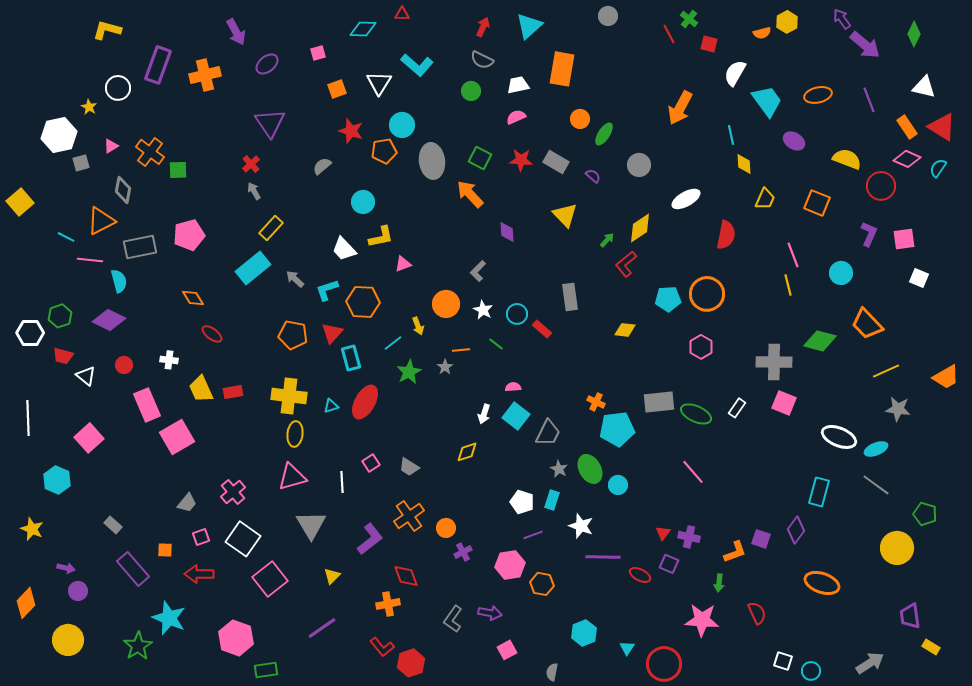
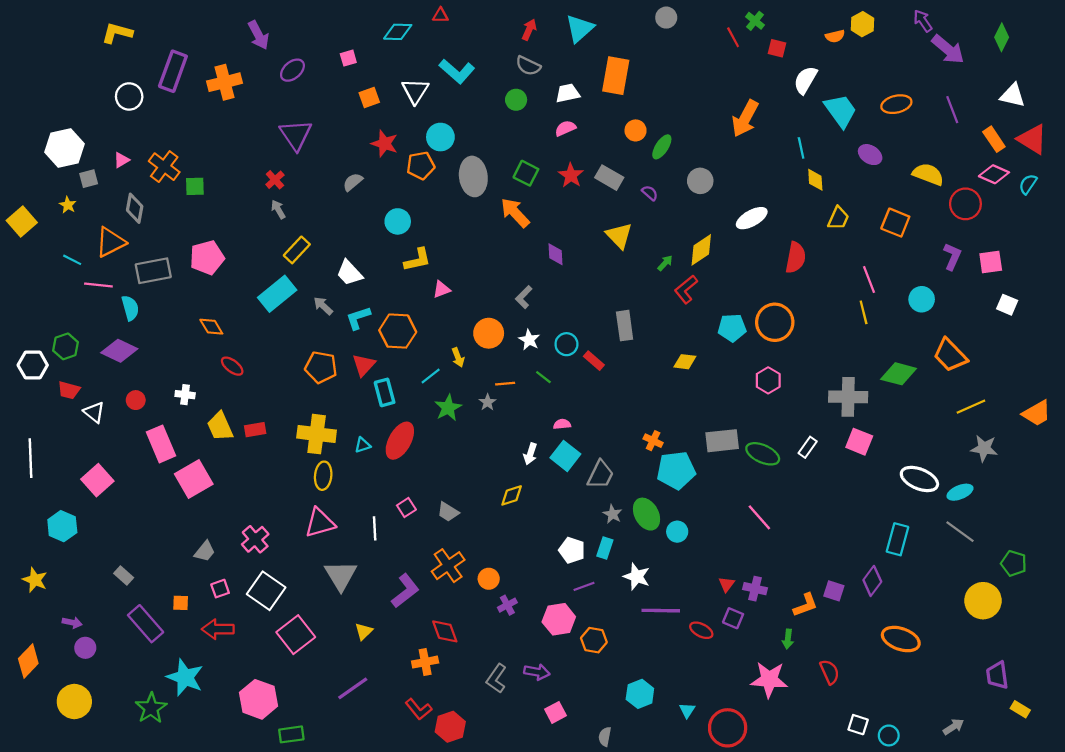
yellow star: (89, 107) -> (68, 205), moved
red star: (521, 160) -> (571, 175), turned 30
white trapezoid: (344, 249) -> (349, 273), moved
gray arrow: (870, 663) -> (953, 727), size x0.7

